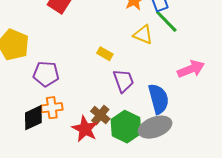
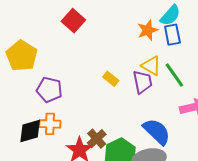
green line: (166, 21) -> (174, 75), moved
purple trapezoid: (123, 81) -> (143, 82), moved
blue semicircle: (158, 99) -> (157, 132), turned -40

